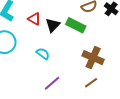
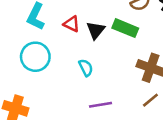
cyan semicircle: (43, 54) -> (86, 68), turned 32
purple line: (52, 83) -> (101, 105), turned 36

